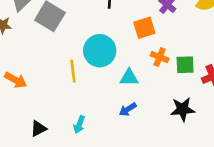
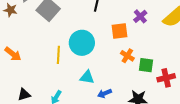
cyan triangle: (129, 77) -> (87, 77), moved
blue arrow: (128, 109) -> (104, 93), moved

